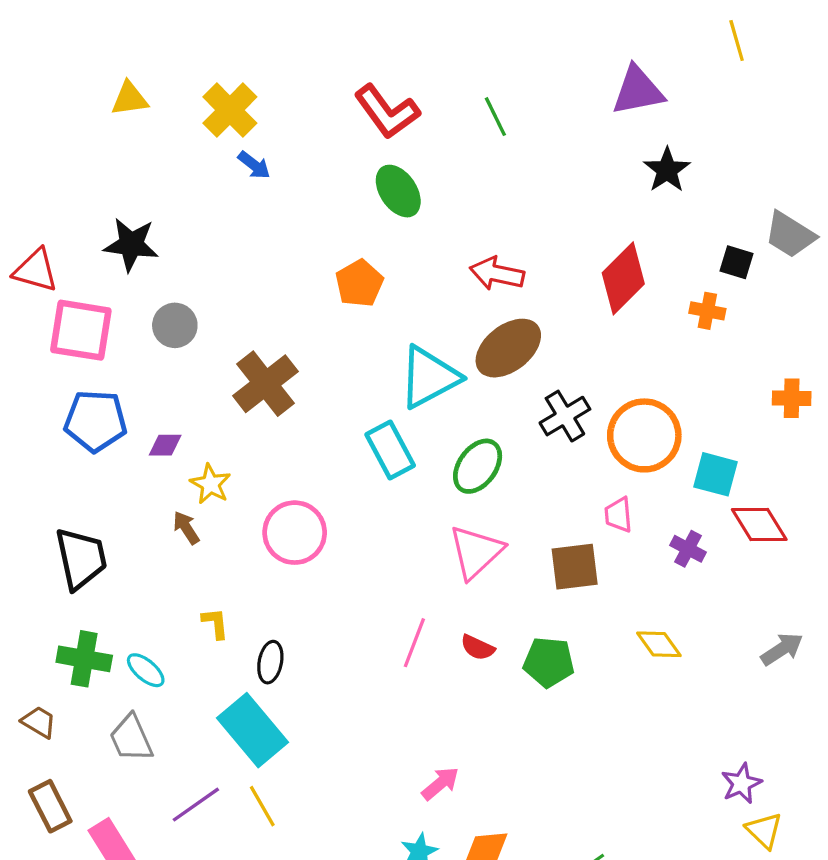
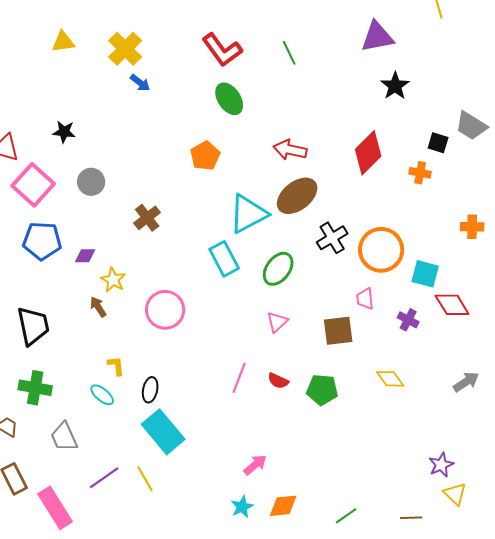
black star: (131, 244) -> (64, 132), size x0.7
pink square: (81, 330) -> (33, 185), turned 33
brown cross: (265, 384) -> (147, 218), size x0.7
pink triangle: (476, 552) -> (277, 322), size x0.6
cyan ellipse: (146, 670) -> (102, 395), moved
cyan rectangle: (253, 730) -> (163, 432), moved

